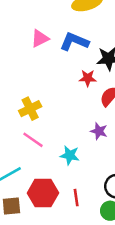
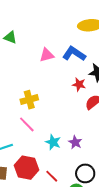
pink triangle: (40, 38) -> (47, 55), moved
purple star: (99, 131) -> (75, 142), moved
red line: (76, 198) -> (52, 176), turned -48

